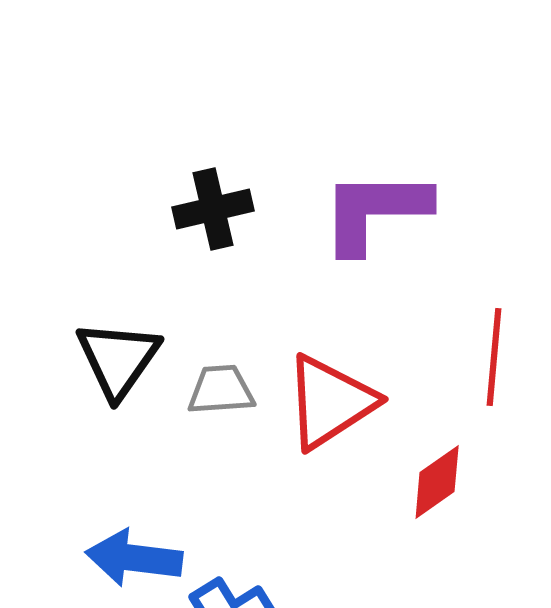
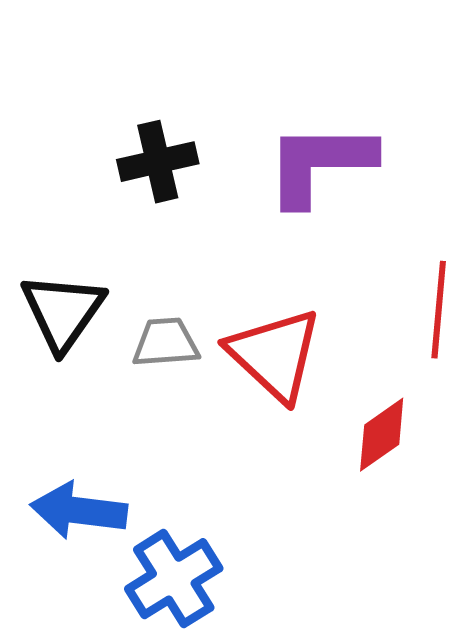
red triangle: (330, 402) -> (275, 355), turned -44

